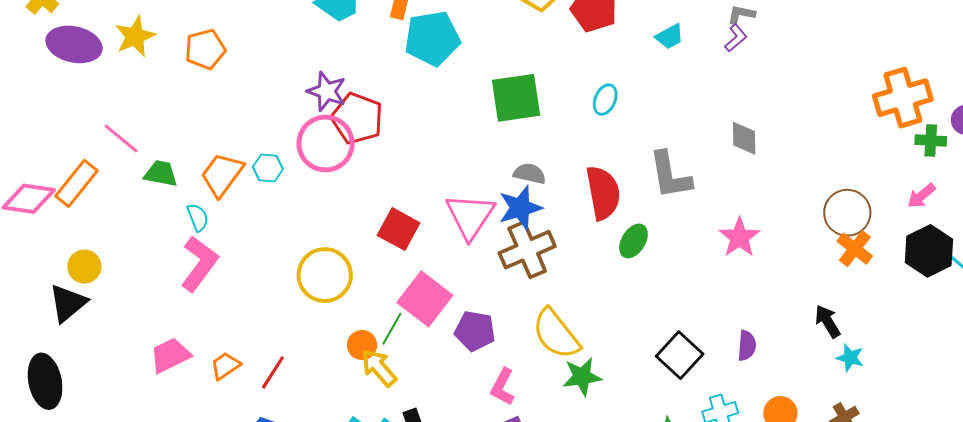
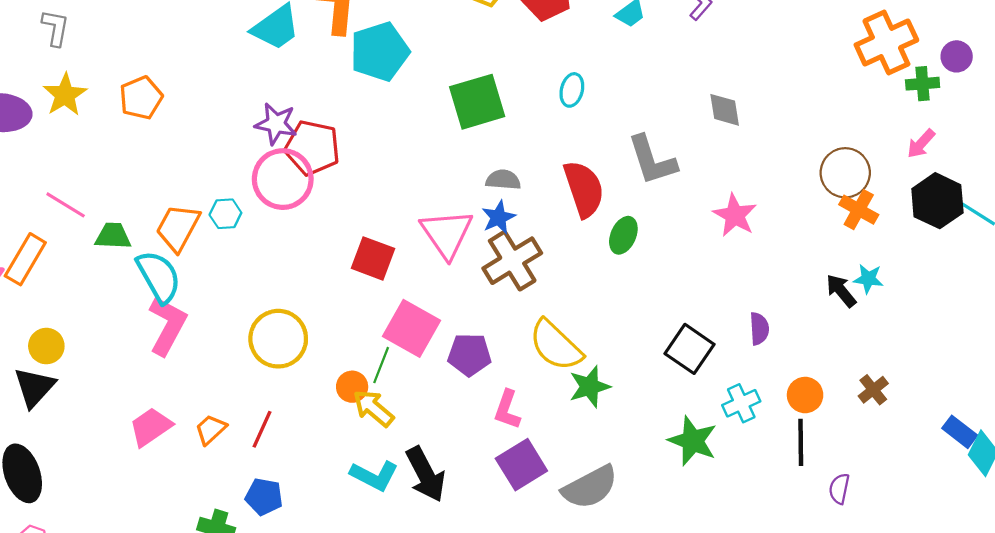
blue star: (520, 208) -> (498, 217), size x0.7
cyan semicircle: (198, 217) -> (159, 277), size x1.8
yellow circle: (325, 275) -> (278, 339), moved
cyan star: (850, 358) -> (868, 279), moved

